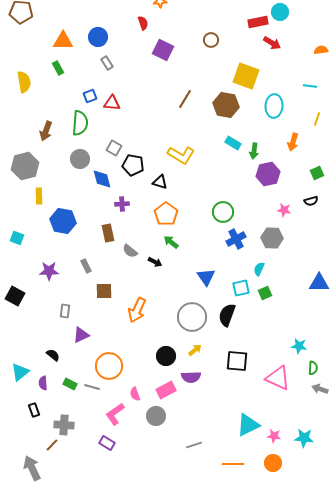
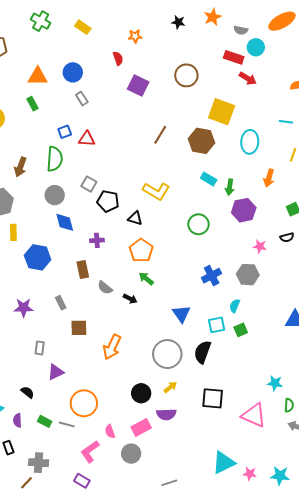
red rectangle: (258, 22) -> (234, 57), turned 30
brown circle: (211, 40) -> (186, 75), size x1.5
blue diamond: (102, 179) -> (65, 222), moved
green circle: (223, 212) -> (198, 224), moved

